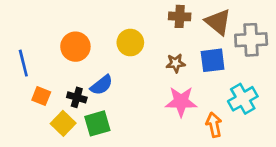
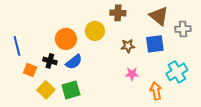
brown cross: (180, 16) -> (118, 13), moved
gray cross: (251, 40) -> (183, 29), size x0.7
orange circle: (75, 47) -> (66, 39), moved
black cross: (77, 97) -> (50, 61), moved
pink star: (181, 101) -> (132, 74), size x0.6

